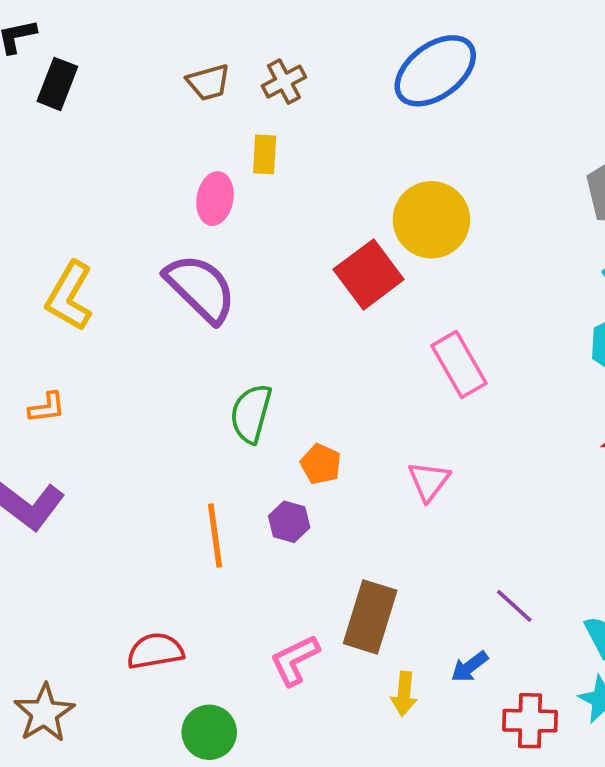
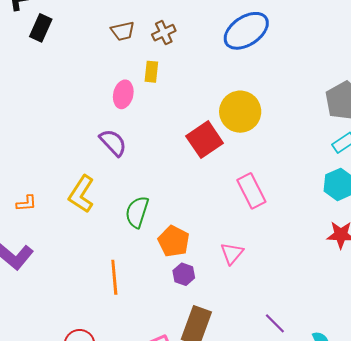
purple semicircle: (201, 288) -> (113, 143), size x0.7
yellow L-shape: (69, 296) -> (81, 194), moved
orange pentagon: (321, 464) -> (174, 241), size x1.4
purple hexagon: (289, 522) -> (184, 274), moved

